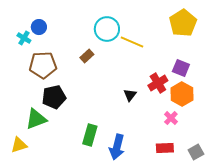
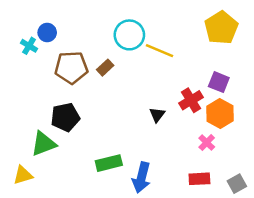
brown pentagon: (43, 65) -> (71, 68), moved
green rectangle: (90, 135) -> (109, 163), turned 60

